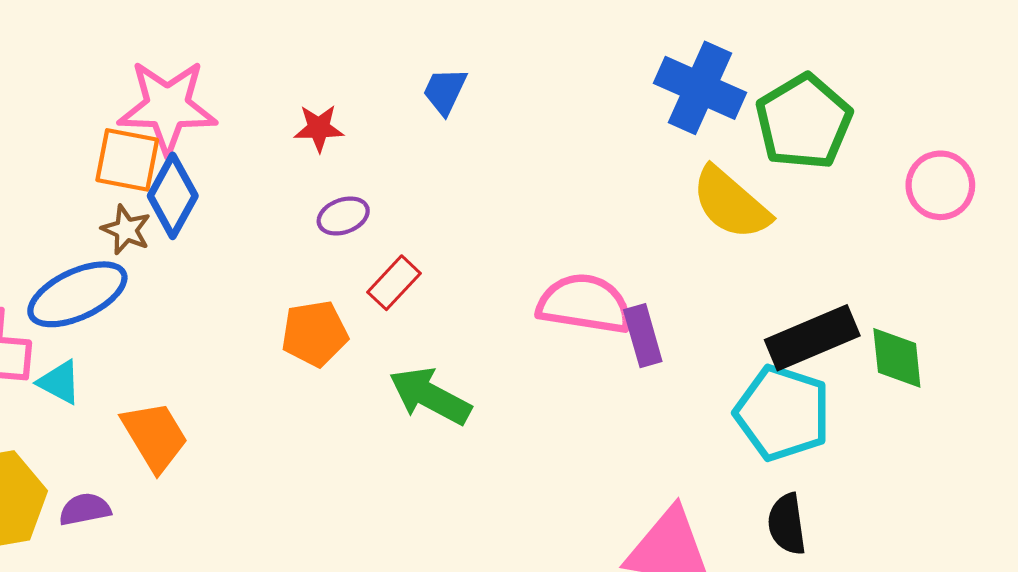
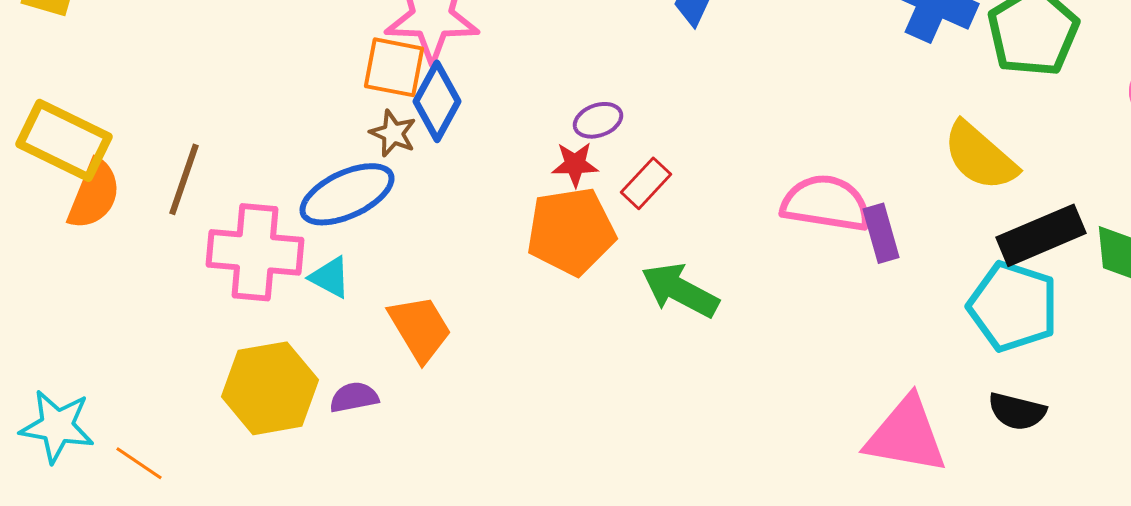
red star: (319, 128) -> (575, 164), moved
yellow semicircle: (731, 203) -> (980, 156), moved
orange pentagon: (315, 334) -> (571, 231), size x1.4
black semicircle: (787, 524) -> (1017, 411), turned -68

